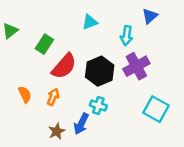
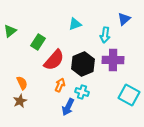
purple cross: (136, 66) -> (113, 60), turned 30
orange arrow: (53, 97) -> (60, 85), moved
brown star: (57, 131) -> (20, 101), moved

